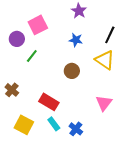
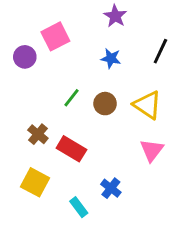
green line: (32, 56) -> (71, 98), moved
yellow triangle: (105, 60) -> (147, 105), moved
brown cross: (12, 90) -> (38, 134), moved
cyan rectangle: (54, 124) -> (79, 207), moved

